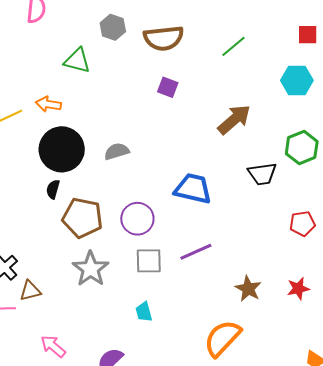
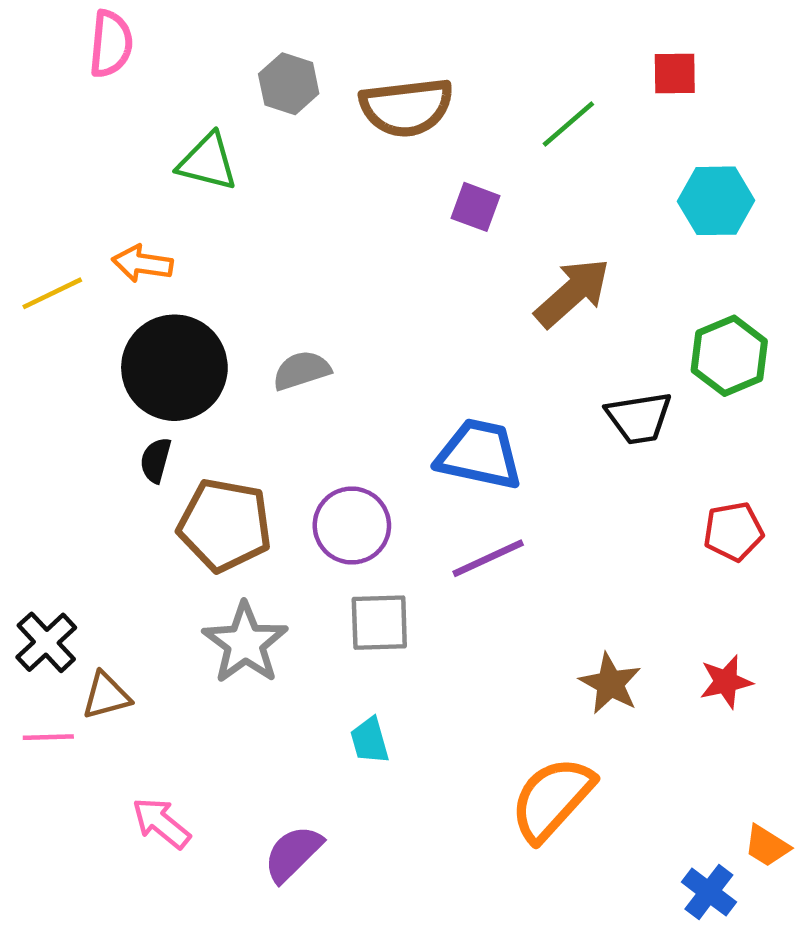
red square: (308, 35) -> (675, 74), moved
purple square: (168, 87) -> (476, 207), moved
purple line: (196, 252) -> (488, 558), moved

